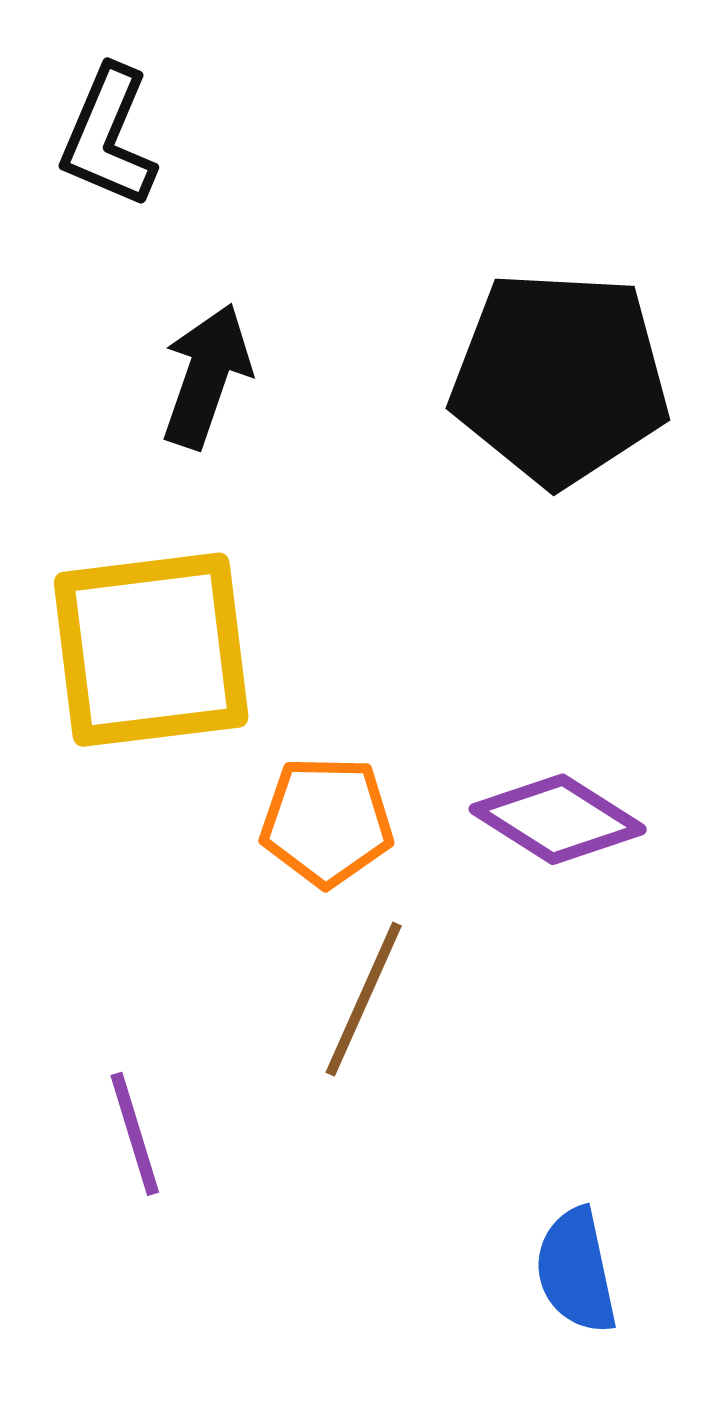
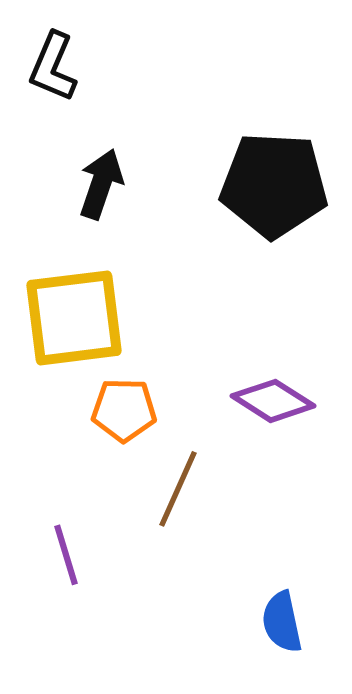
orange pentagon: (327, 821) -> (124, 410), moved

